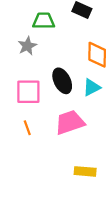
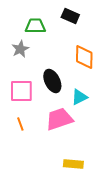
cyan triangle: (92, 87) -> (79, 97), moved

